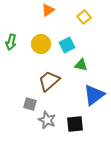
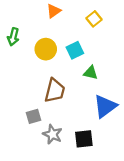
green arrow: (11, 42) -> (13, 37), moved
brown trapezoid: (49, 81) -> (55, 91), turned 145
gray square: (30, 104) -> (33, 116), turned -32

